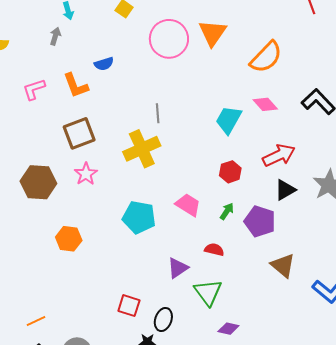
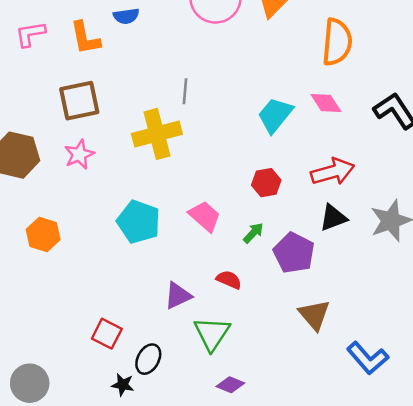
orange semicircle: (266, 57) -> (337, 42), turned -48

